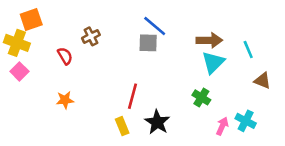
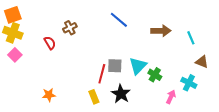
orange square: (31, 19) -> (13, 15), moved
gray square: (148, 43) -> (115, 66), moved
cyan triangle: (213, 62) -> (138, 66), moved
orange star: (65, 100) -> (49, 95), moved
cyan cross: (246, 121) -> (189, 83), moved

